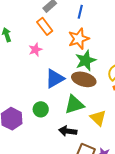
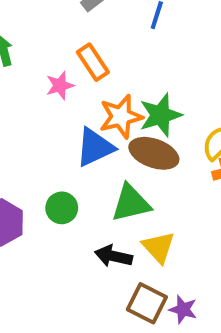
orange rectangle: (45, 26) -> (93, 62), moved
orange star: (79, 39) -> (121, 117), moved
yellow triangle: (98, 118) -> (159, 247), moved

